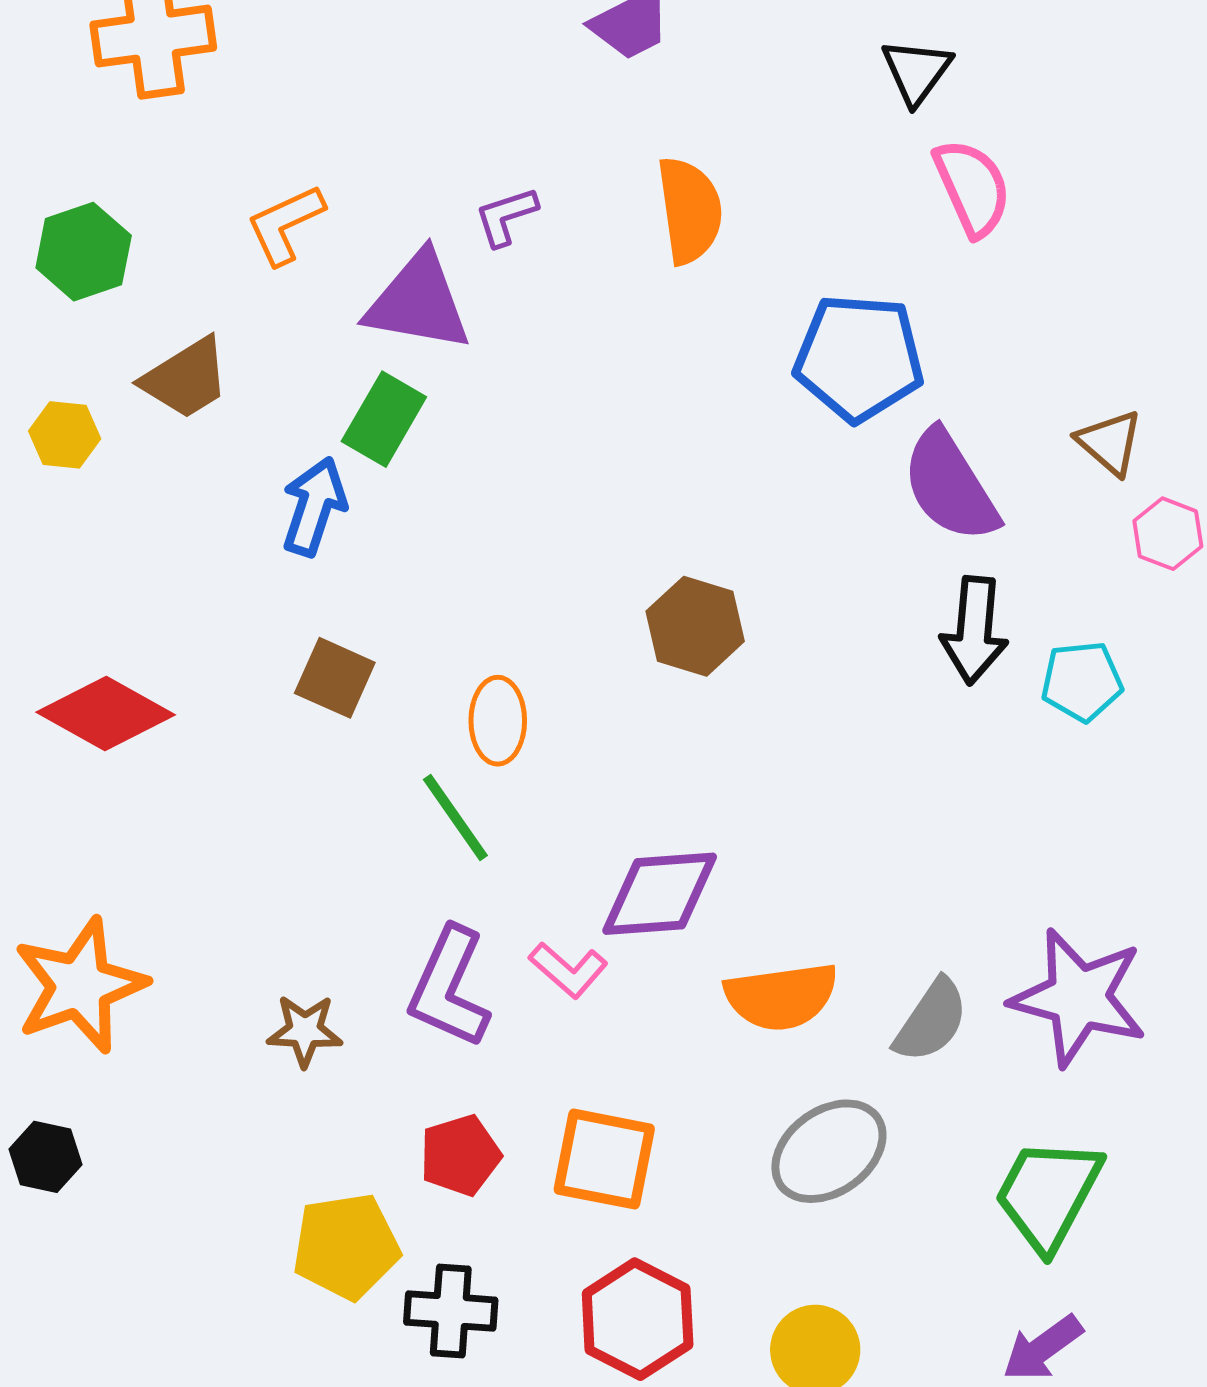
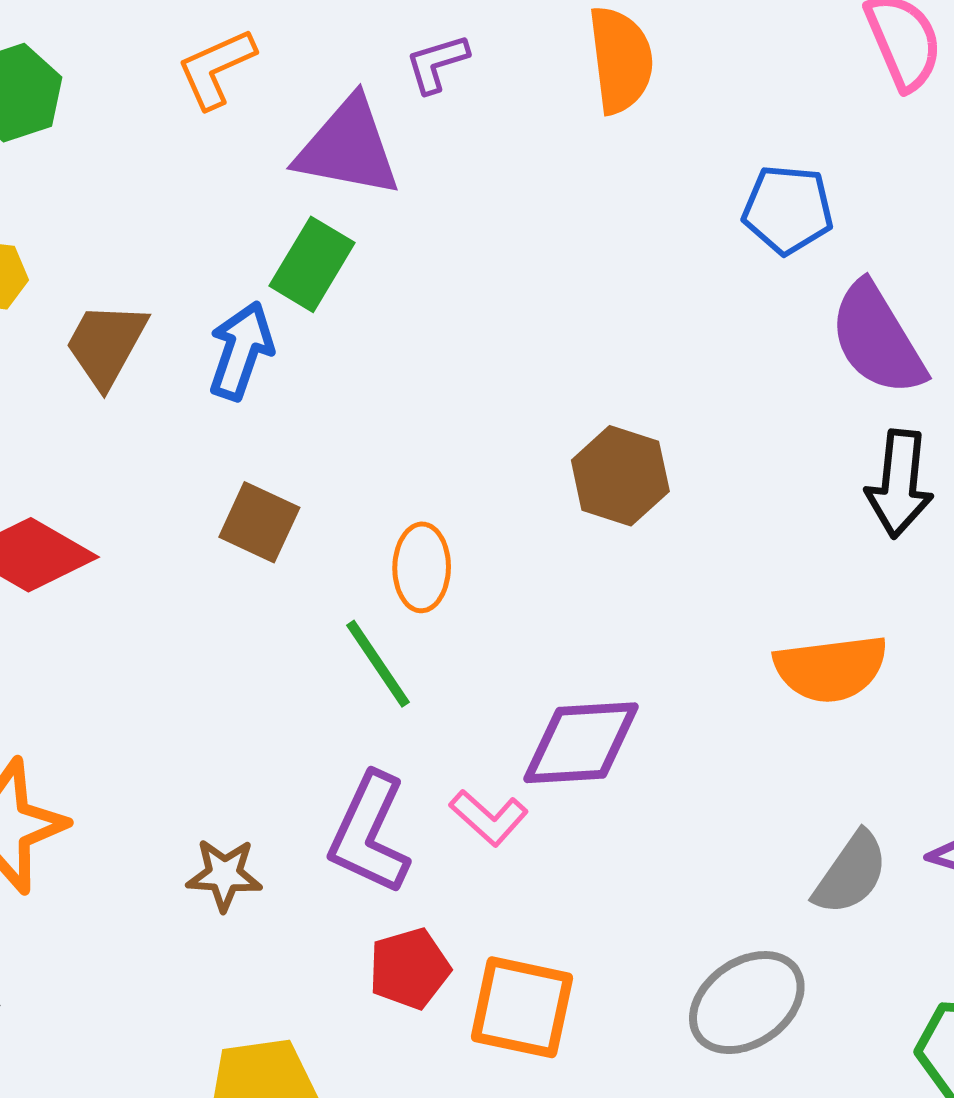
blue pentagon: (859, 358) -> (788, 210), size x0.7
brown trapezoid: (186, 378) -> (106, 344), moved, turned 150
orange semicircle: (781, 996) -> (831, 669), moved
red pentagon: (460, 1155) -> (409, 969), moved

